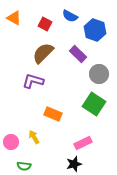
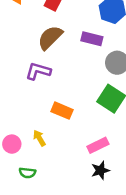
purple rectangle: (78, 54) -> (92, 39), turned -30
black star: (74, 164) -> (100, 170), moved

